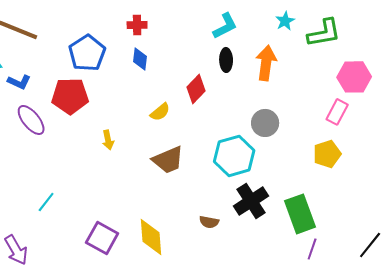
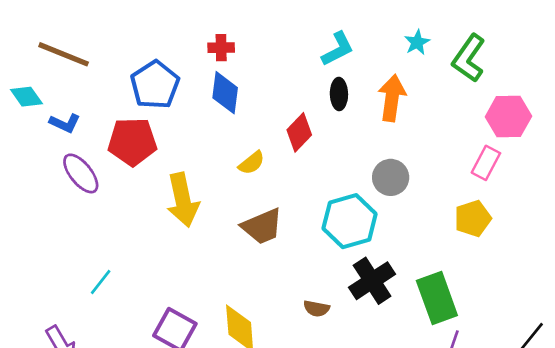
green L-shape: (324, 33) -> (469, 58), turned 135
blue diamond: (140, 59) -> (225, 93), size x1.4
yellow arrow: (108, 140) -> (183, 200), size x2.0

